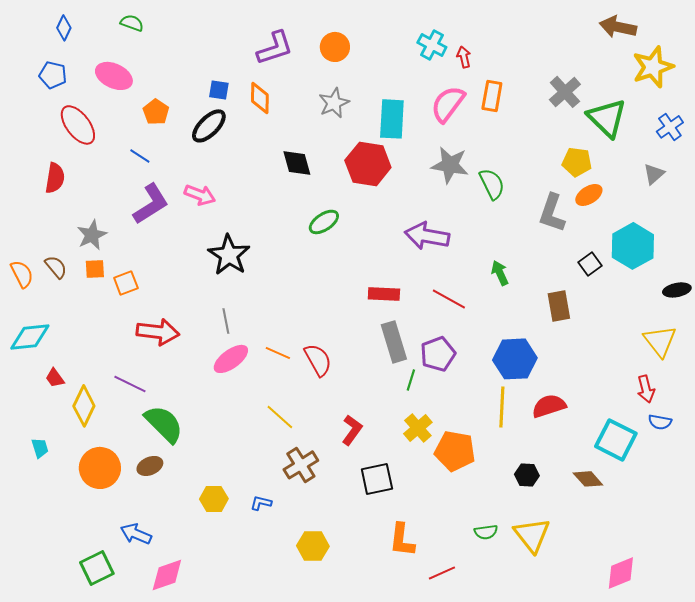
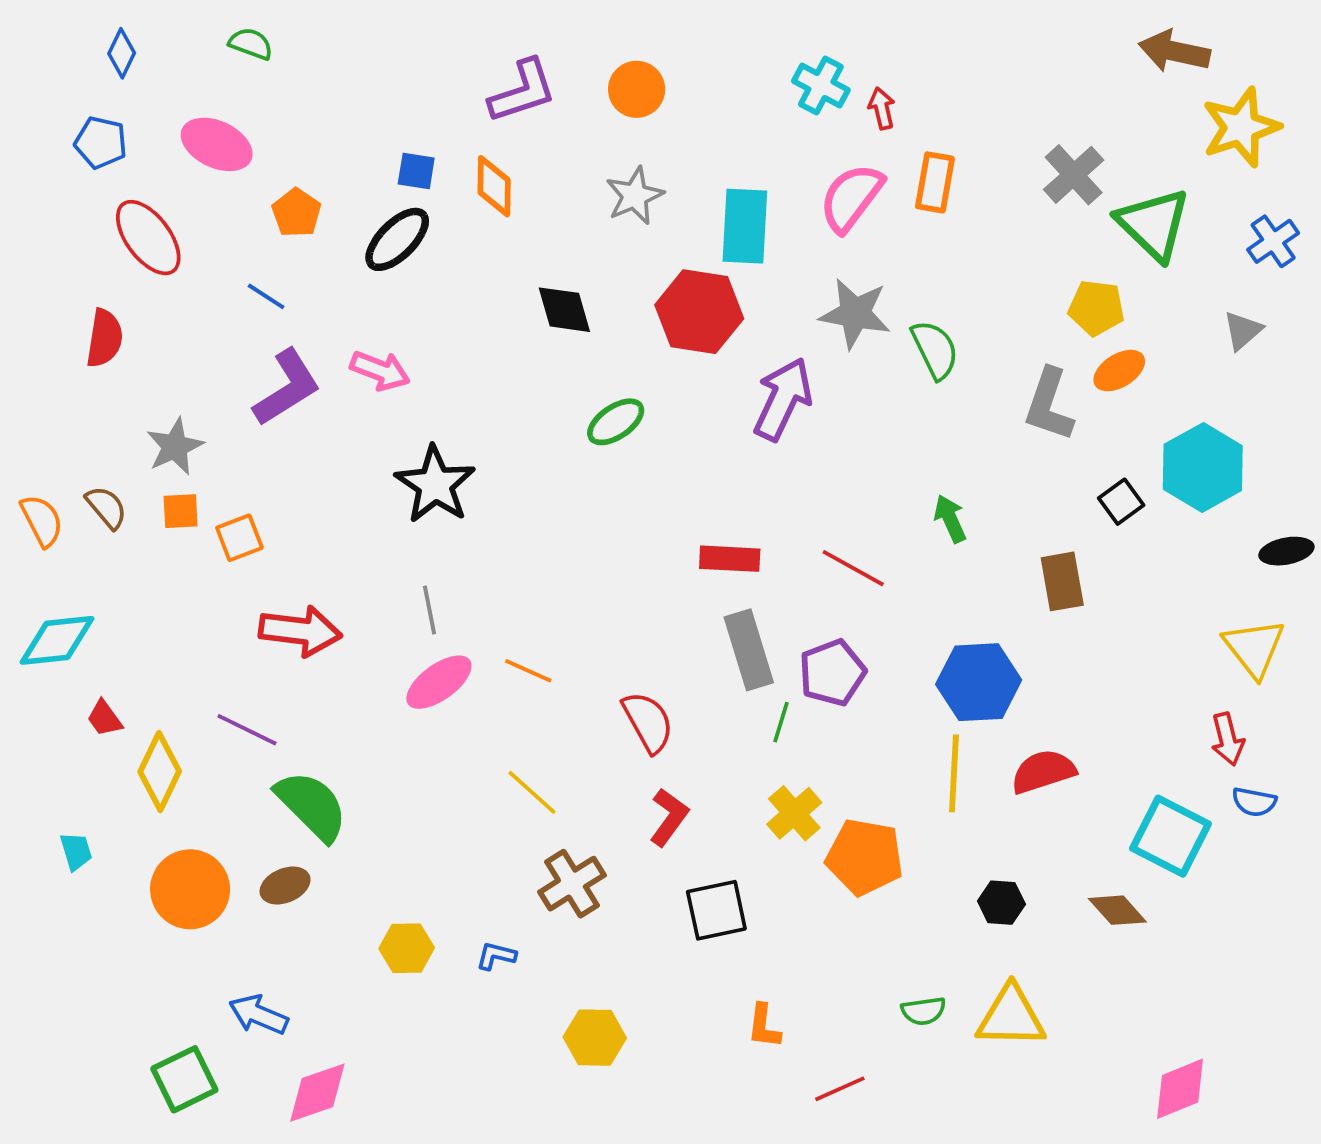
purple arrow: (427, 236) -> (783, 399), moved, turned 105
red semicircle: (318, 360) -> (648, 722), moved
yellow triangle: (532, 535) -> (1011, 1017), turned -51
orange L-shape: (402, 540) -> (764, 1026), size x0.7

